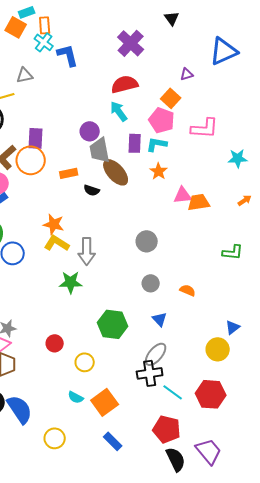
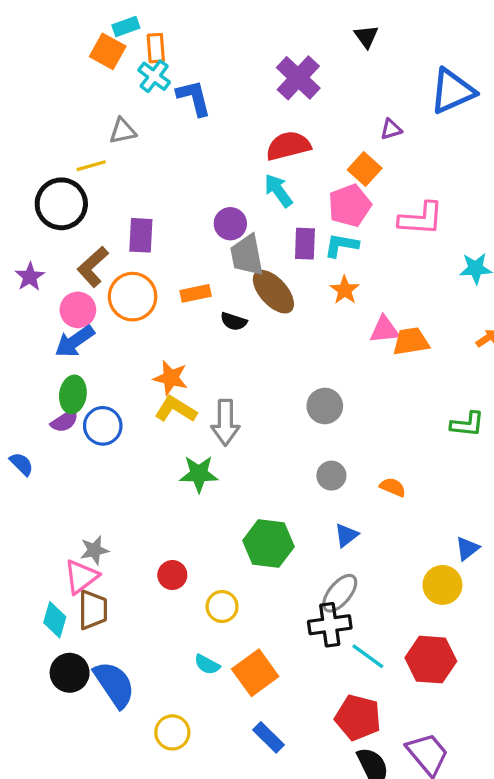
pink pentagon: (162, 120) -> (350, 205), turned 30
orange circle: (31, 160) -> (133, 297), moved
blue triangle: (160, 319) -> (346, 535), turned 35

